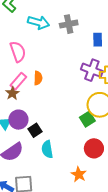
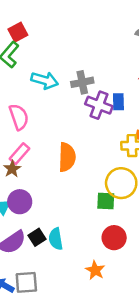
purple cross: (92, 70) -> (99, 105), moved
orange semicircle: (38, 78) -> (67, 157), moved, size x1.6
green square: (87, 119) -> (106, 201), turned 35
black square: (35, 130) -> (37, 237), moved

